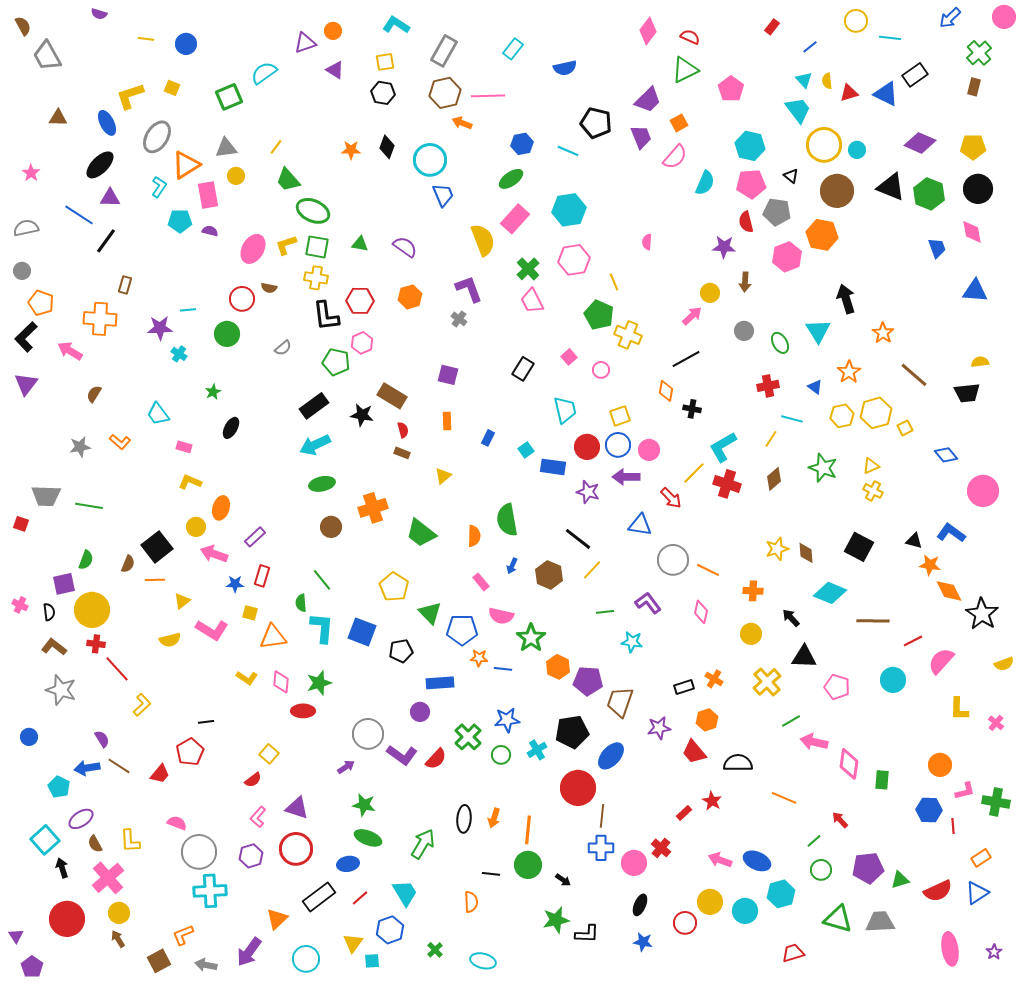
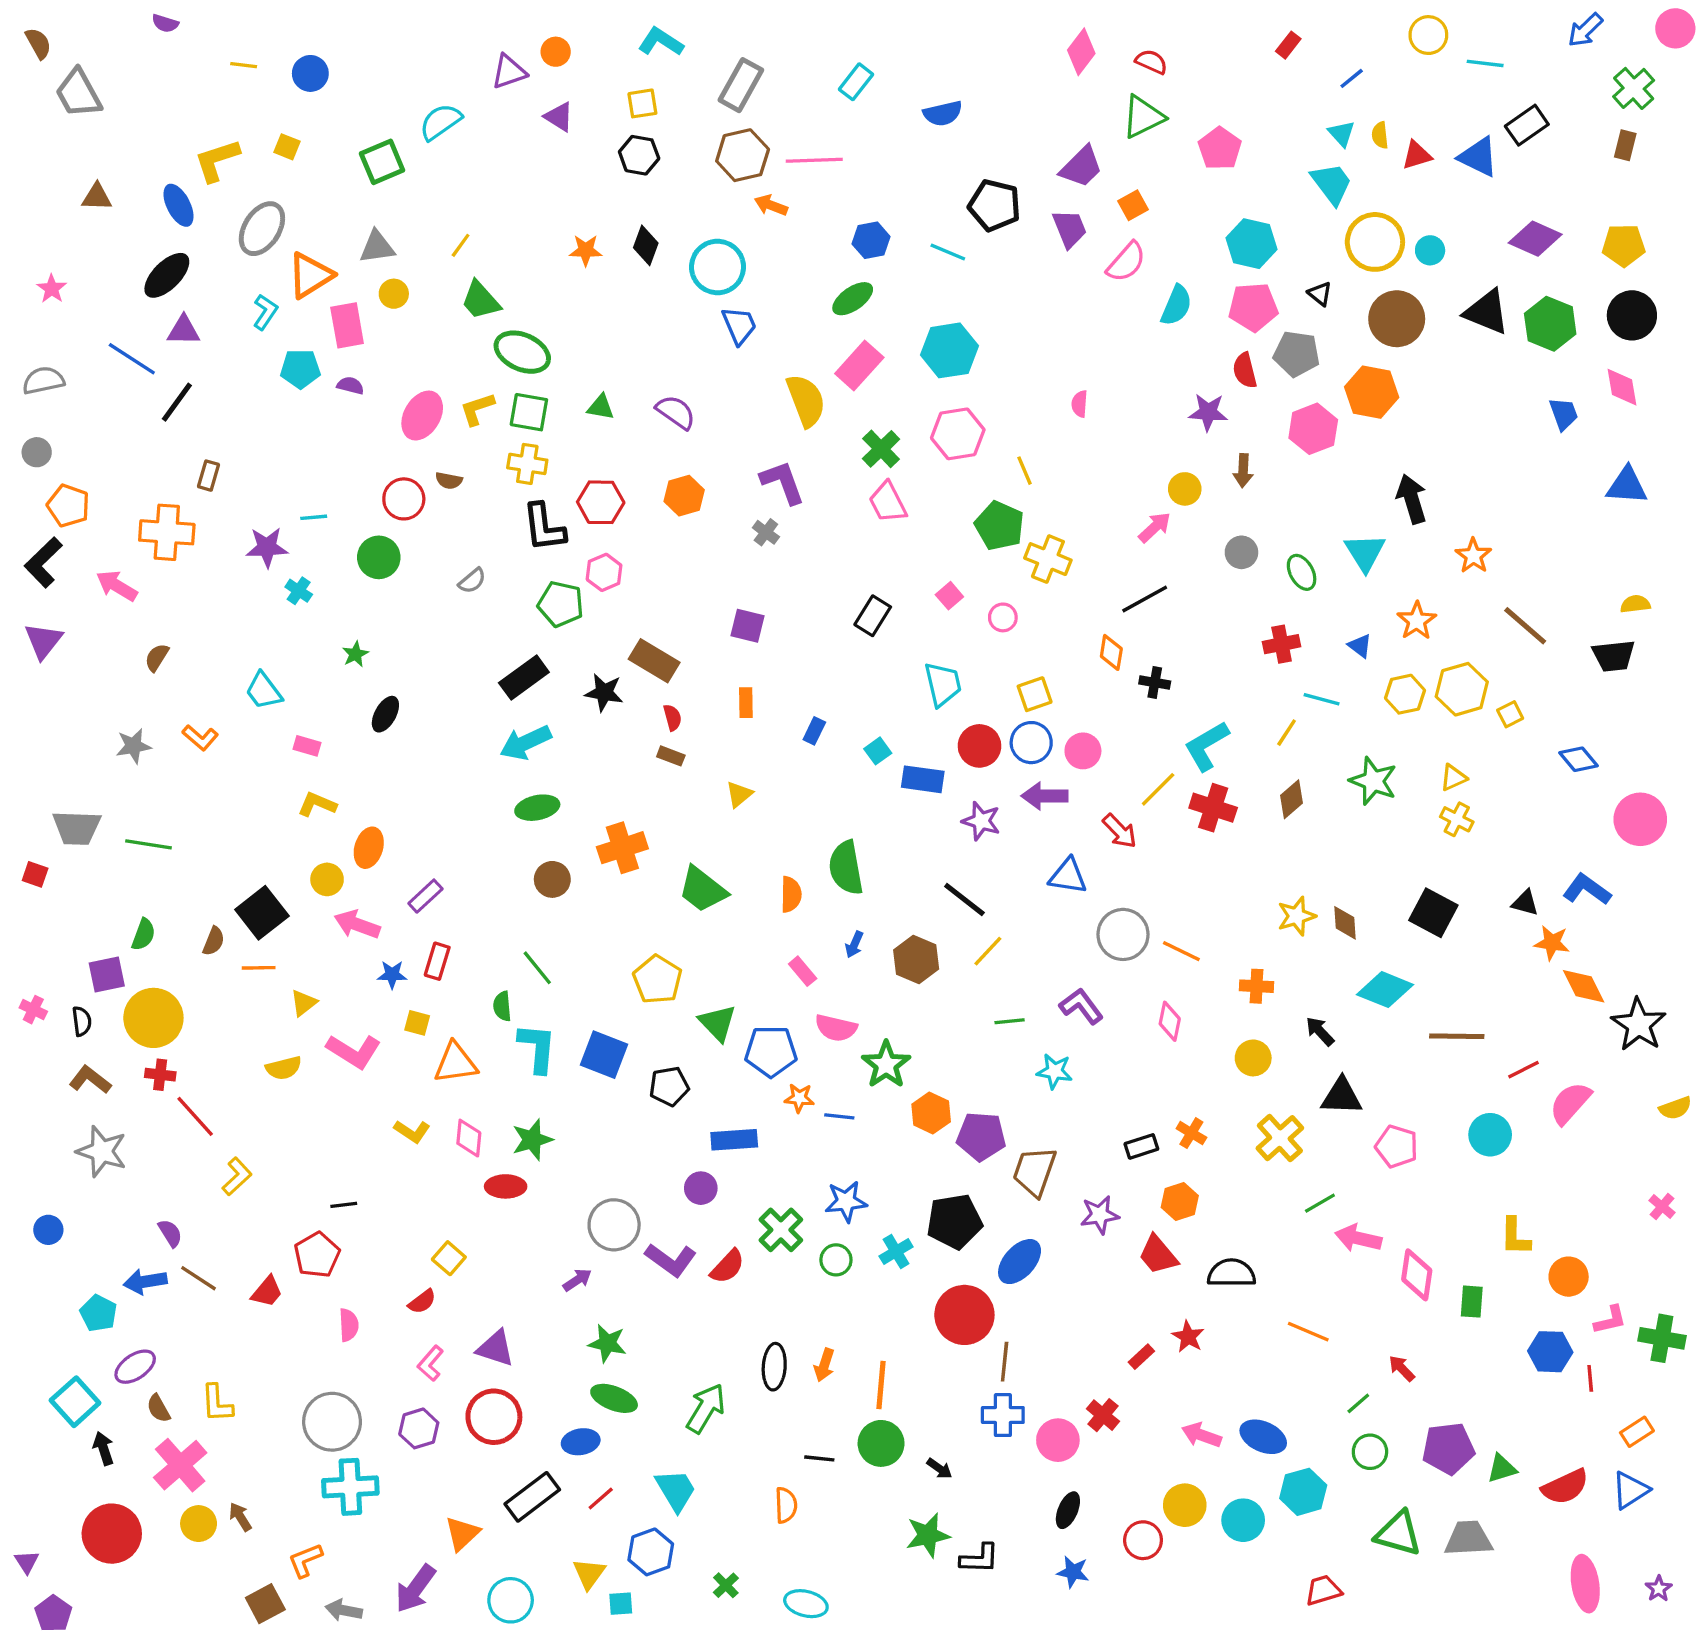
yellow L-shape: (959, 709) -> (1515, 1237), moved
pink semicircle: (177, 823) -> (349, 1325), moved, turned 66
brown arrow: (118, 939) -> (240, 1517), moved

